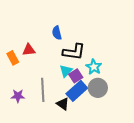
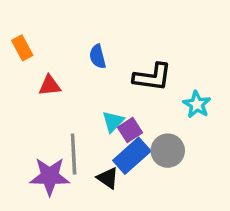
black L-shape: (74, 52) -> (152, 77), moved
orange rectangle: (13, 58) -> (22, 48), moved
cyan star: (94, 67) -> (197, 104), moved
purple star: (18, 96) -> (50, 176), moved, size x1.6

